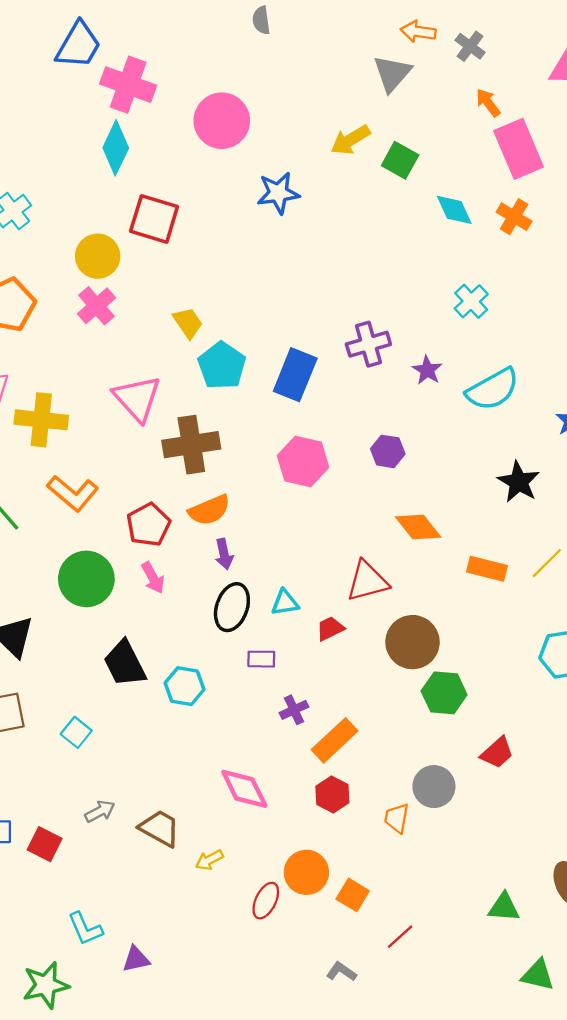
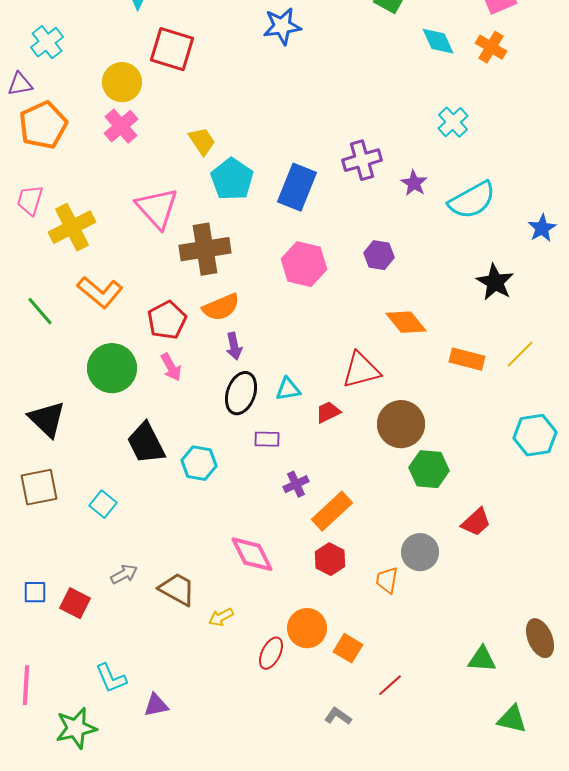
yellow cross: (41, 420) -> (72, 227), turned -33

